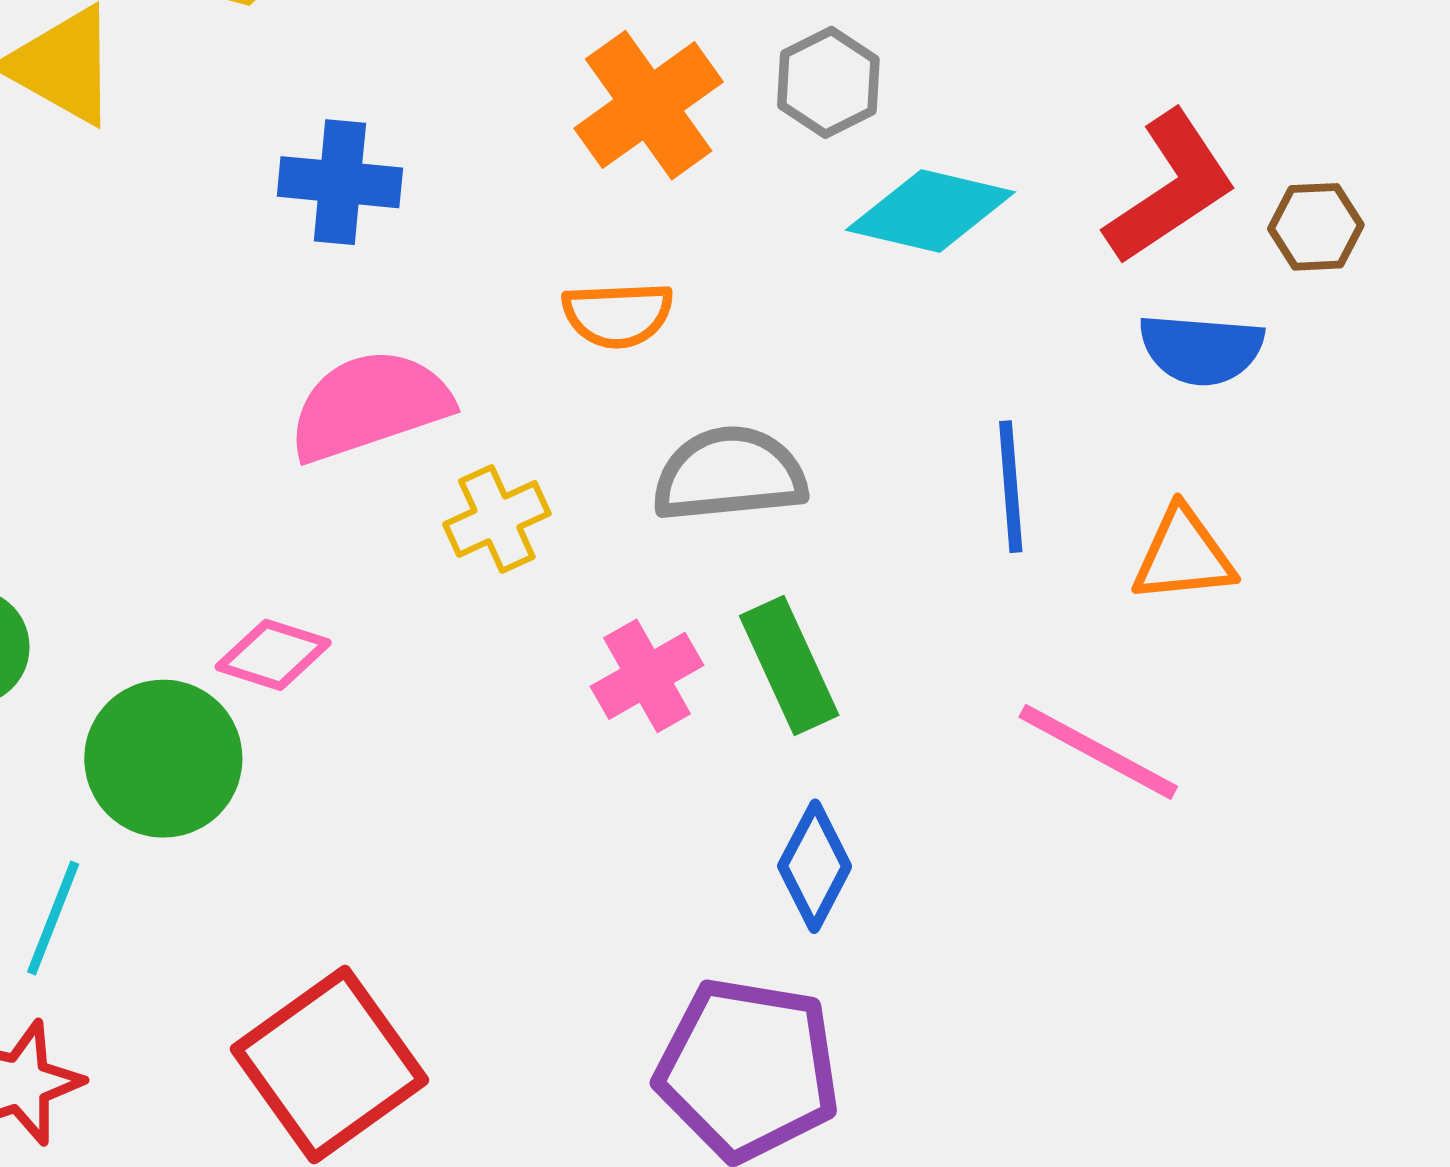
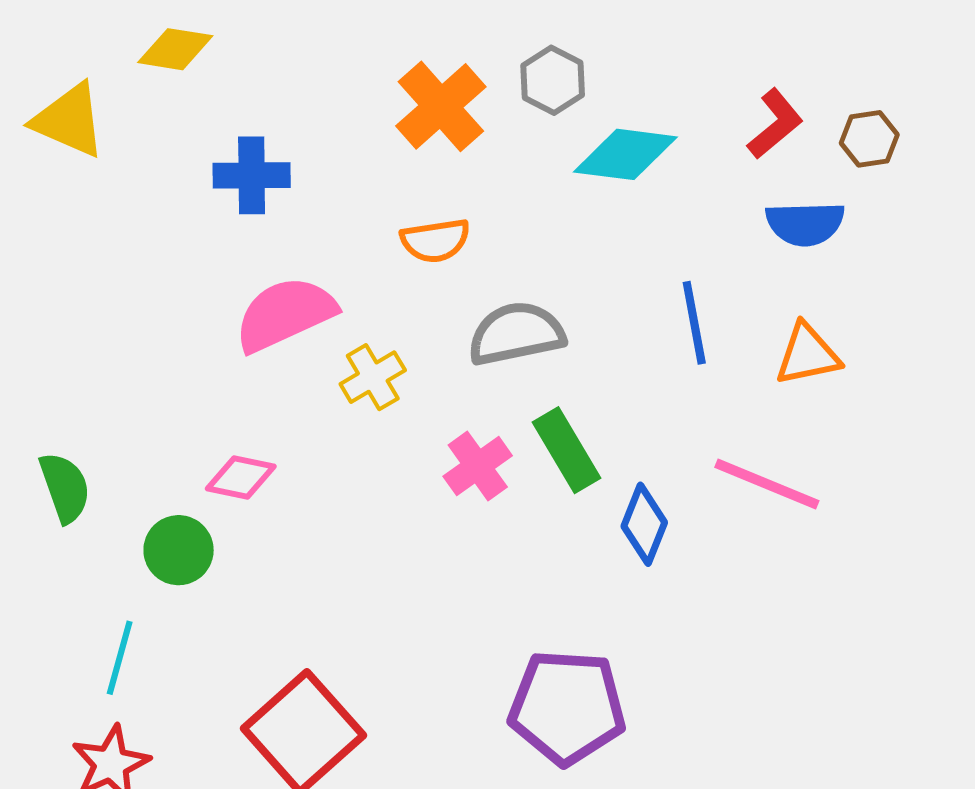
red L-shape: (1171, 188) -> (775, 124), size x0.7
green circle: (163, 759) -> (179, 550), size x0.7
blue diamond: (815, 866) -> (644, 524), moved

